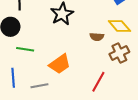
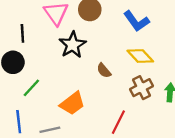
brown semicircle: (97, 37) -> (104, 71), moved, turned 48
green line: (25, 49) -> (31, 88), turned -54

